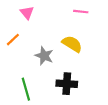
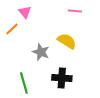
orange line: (13, 40) -> (12, 29), moved

